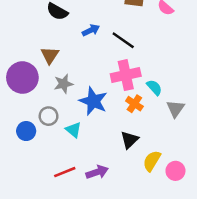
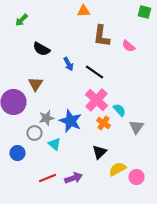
blue arrow: (91, 30) -> (68, 64), turned 88
pink cross: (126, 75) -> (96, 100), turned -35
gray star: (63, 84) -> (46, 118), moved
blue circle: (26, 131) -> (17, 153), moved
yellow semicircle: (152, 161) -> (117, 169), turned 30

